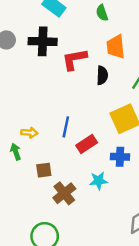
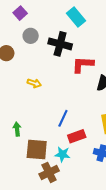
yellow arrow: (29, 133) -> (34, 83), moved
brown square: (44, 170) -> (37, 150), size x1.6
cyan star: (98, 181) -> (62, 154), moved

